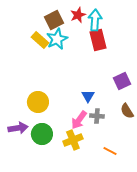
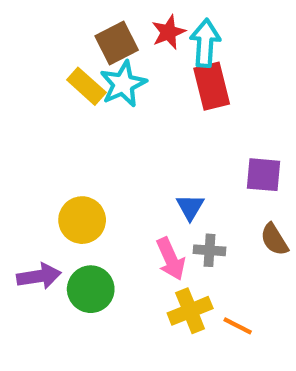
purple square: (122, 81) -> (264, 175), turned 30
pink arrow: (79, 120) -> (171, 259), turned -60
yellow cross: (73, 140) -> (190, 311), moved

